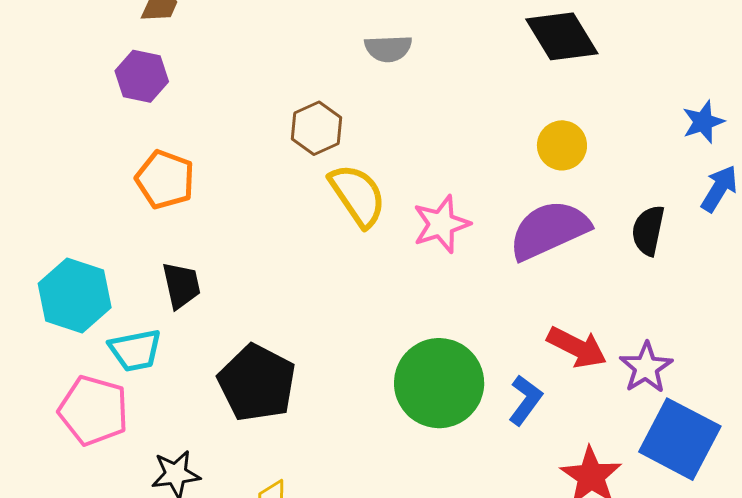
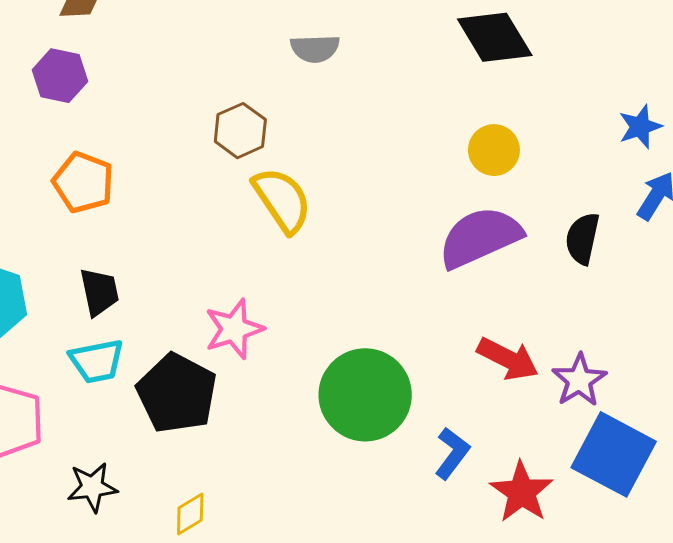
pink star: (441, 224) -> (234, 329), moved
cyan trapezoid: (135, 350) -> (97, 361), moved
blue L-shape: (525, 400) -> (452, 453), moved

